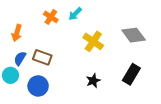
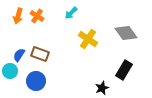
orange cross: (51, 17) -> (37, 16), moved
orange arrow: (17, 33) -> (18, 16), moved
black star: (93, 81) -> (102, 88), moved

